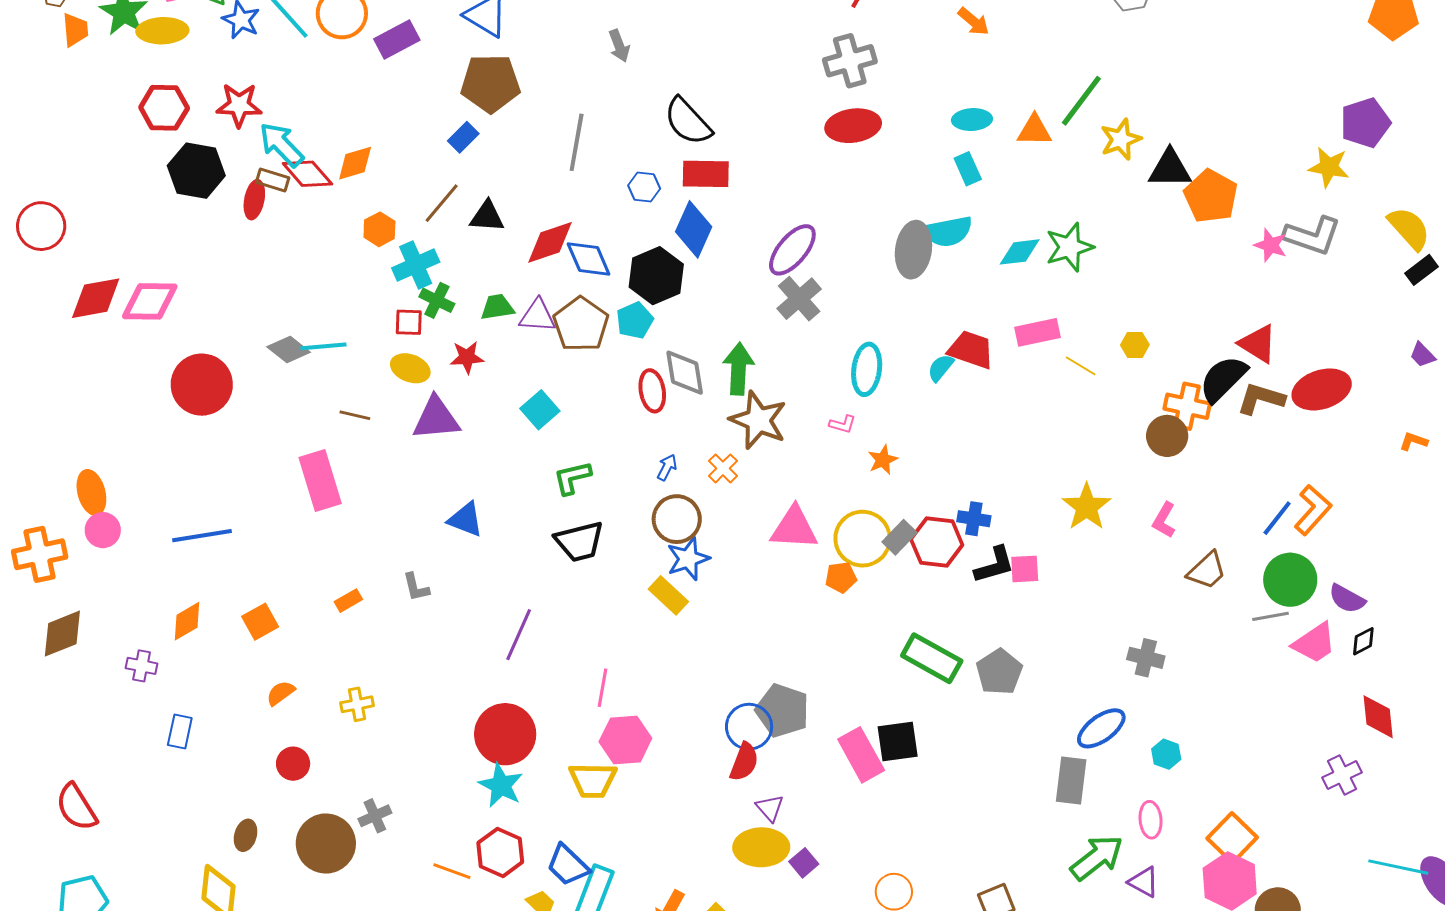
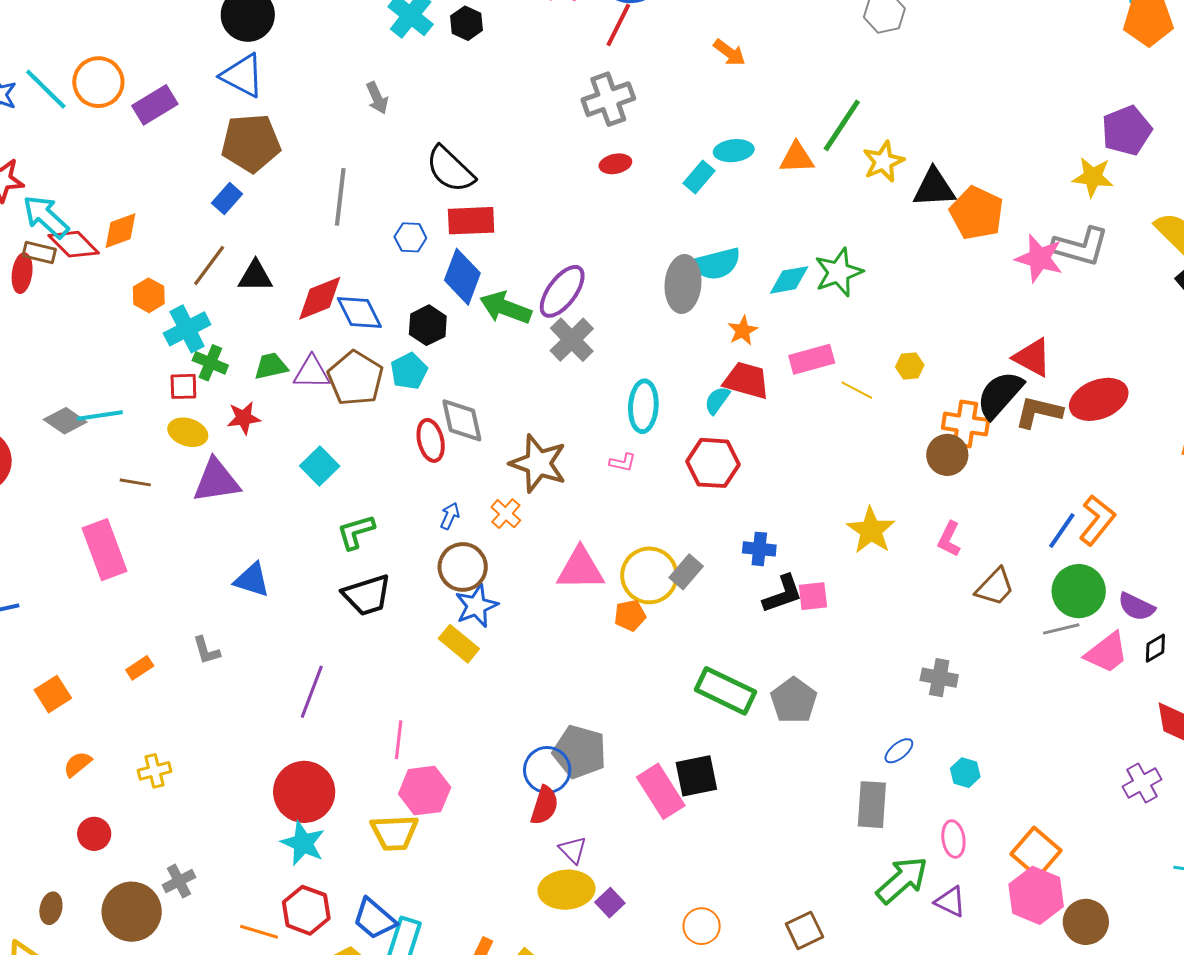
red ellipse: (853, 126) -> (615, 164), size x0.6
cyan rectangle: (968, 169) -> (699, 177), moved, turned 68
pink star: (1271, 245) -> (1039, 258), size x1.4
black hexagon: (656, 276) -> (428, 325), size x0.7
green arrow: (739, 369) -> (505, 308), moved, turned -69
orange star: (883, 460) -> (743, 331), moved
red hexagon: (937, 542) -> (713, 463), moved
blue ellipse: (1101, 728) -> (899, 751), size x0.6

